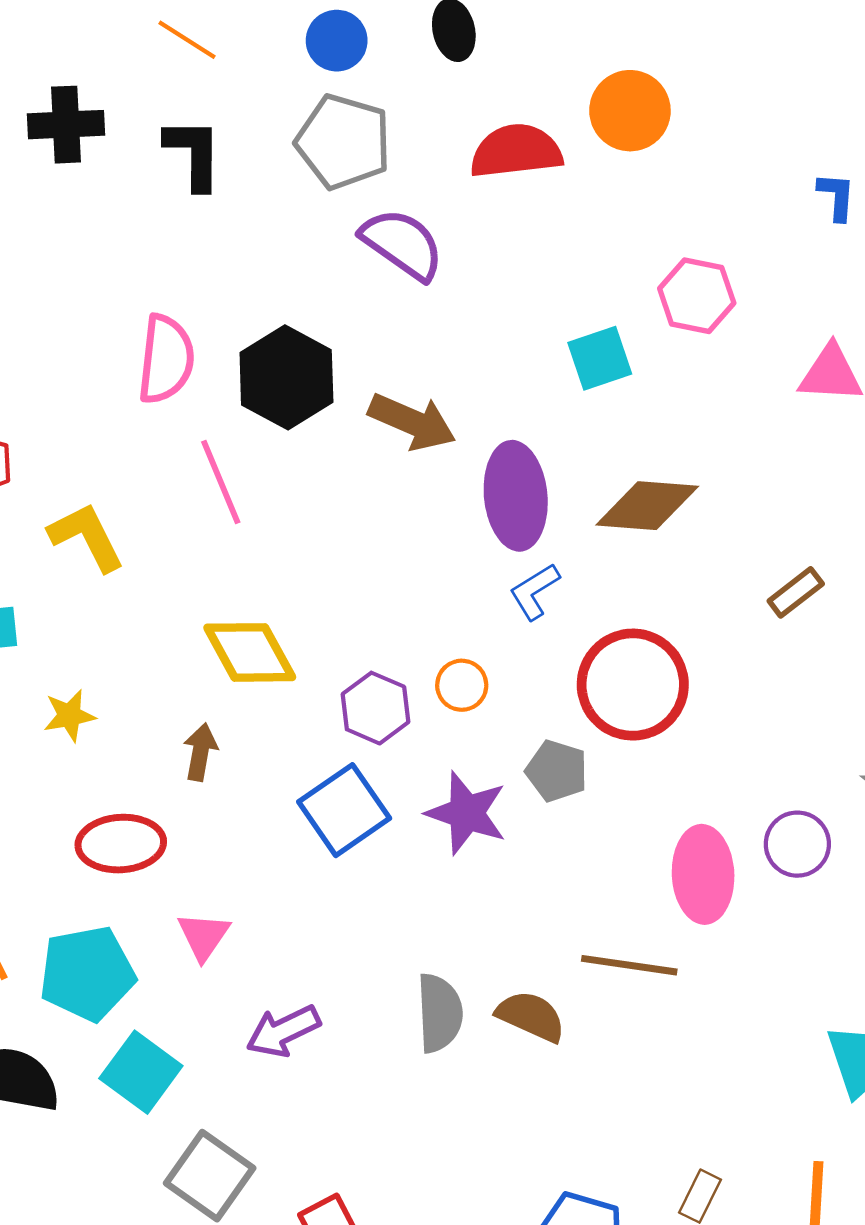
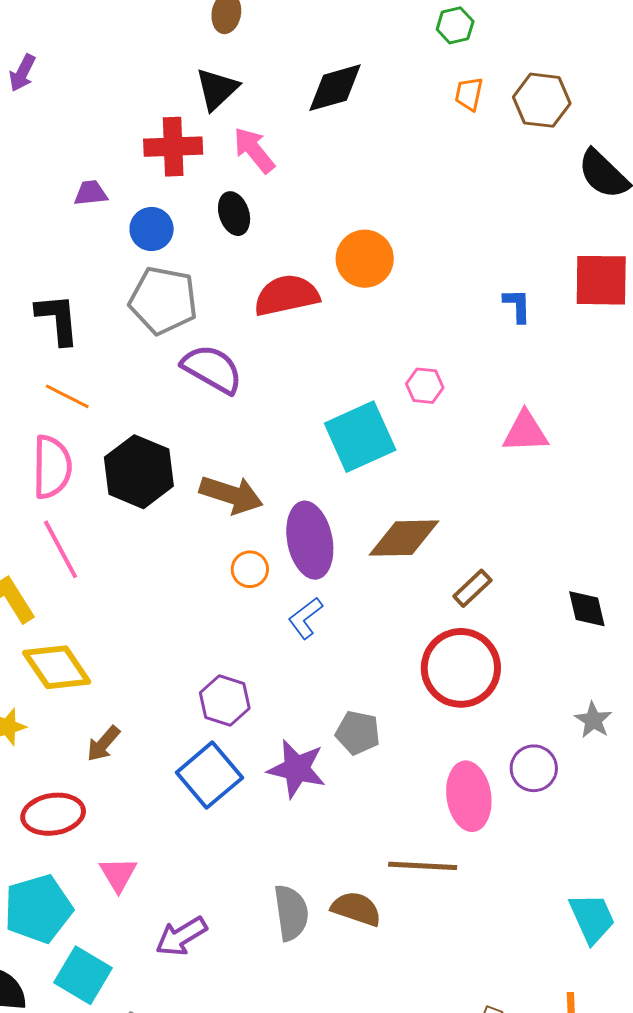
orange line: (187, 40) -> (67, 396), moved
pink hexagon: (697, 296) -> (425, 386), size x0.7
cyan square: (600, 358) -> (360, 437), size x1.5
pink line: (221, 482) -> (60, 549), moved
blue L-shape: (534, 591) -> (305, 618), moved
brown rectangle: (796, 592) -> (472, 588), moved
yellow diamond: (250, 652) -> (57, 667), moved
orange circle: (462, 685) -> (250, 569), moved
red circle: (633, 685) -> (461, 668), moved
brown arrow: (200, 752) -> (103, 744), turned -144

